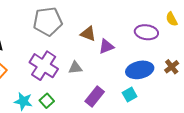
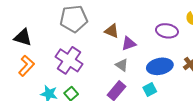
gray triangle: (75, 68) -> (122, 65), moved, turned 40

